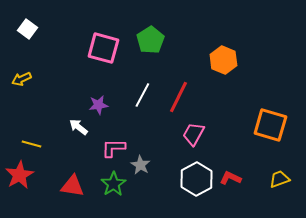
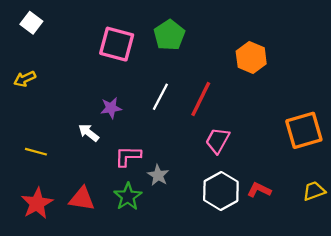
orange square: (270, 125) -> (304, 130), turned -32
red star: (19, 175) -> (37, 203), moved

